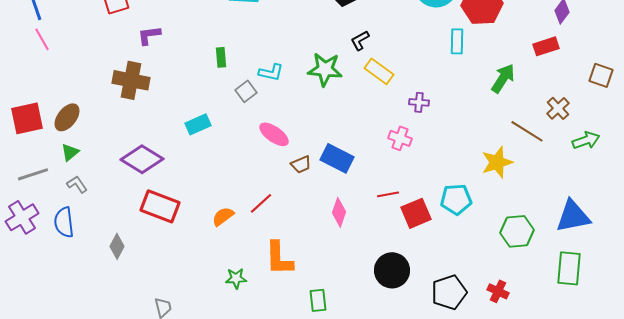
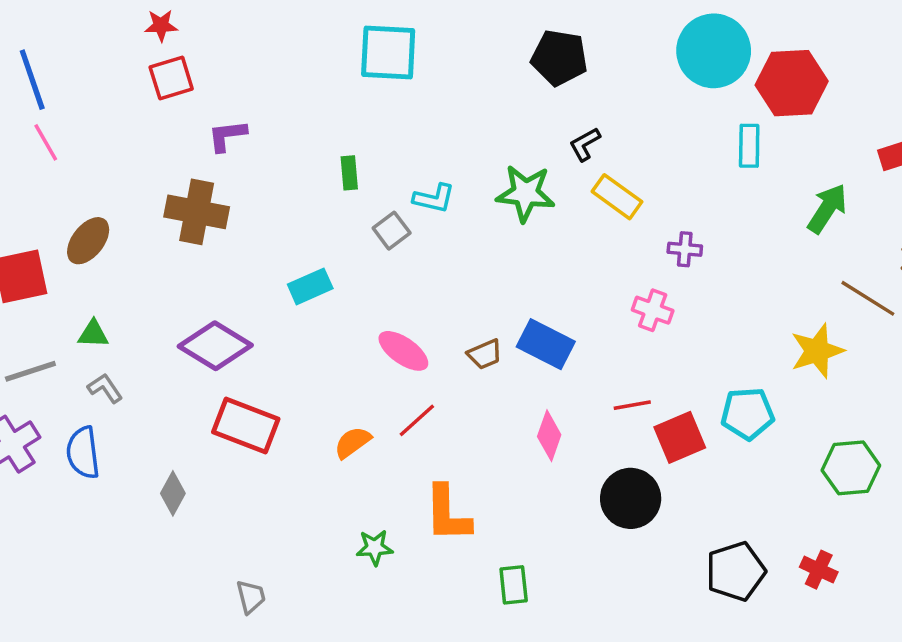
brown ellipse: (67, 117) -> (88, 241), moved
pink ellipse: (274, 134) -> (403, 351), moved
green triangle: (70, 152) -> (93, 334), turned 42
black circle: (392, 270) -> (631, 498), moved

